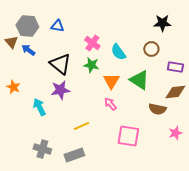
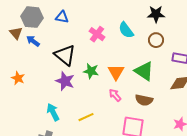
black star: (162, 23) -> (156, 14), moved
cyan semicircle: (118, 52) -> (126, 30), moved
green star: (91, 65) -> (91, 71), moved
purple star: (60, 90) -> (65, 81), turned 30
cyan arrow: (39, 107) -> (53, 112), moved
brown semicircle: (157, 109) -> (144, 100), moved

